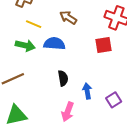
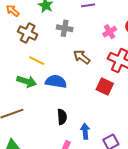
brown arrow: (68, 17) -> (82, 57), moved
red square: (103, 45) -> (105, 87), turned 30

